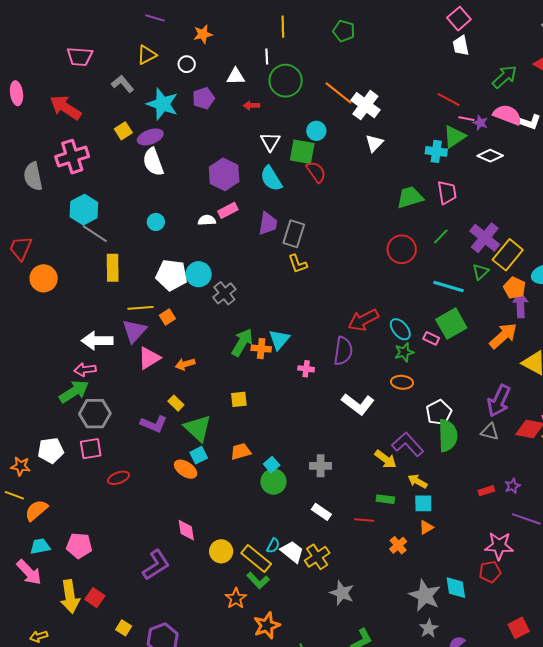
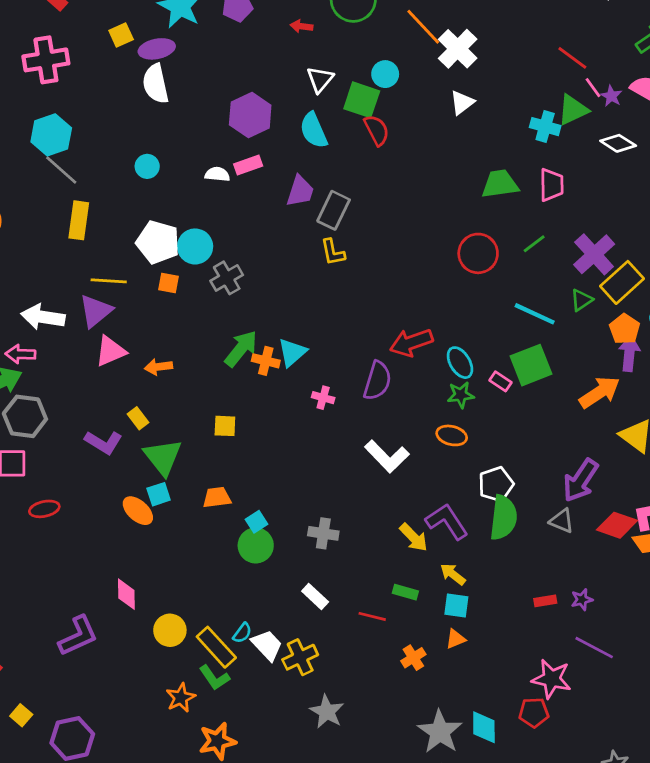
pink line: (466, 119) -> (593, 88), turned 35
orange square: (167, 317) -> (168, 283), moved, turned 35

